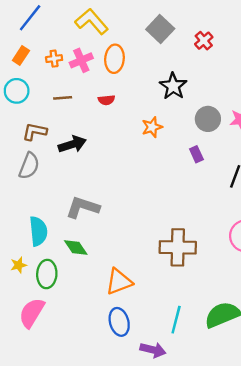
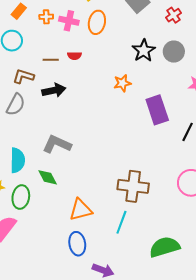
pink cross: (81, 60) -> (69, 21), turned 30
brown line: (63, 98) -> (51, 60), moved
red semicircle: (106, 100) -> (74, 56), moved
gray circle: (208, 119) -> (174, 52), moved
purple rectangle: (196, 154) -> (157, 110), size x2.0
cyan line: (176, 320) -> (121, 222), moved

